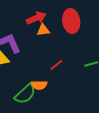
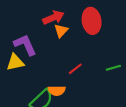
orange triangle: (43, 30) -> (61, 31), turned -40

